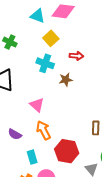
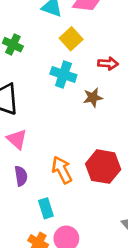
pink triangle: (37, 105) -> (17, 139), moved
purple semicircle: (15, 134) -> (21, 176), turned -128
red hexagon: (67, 151) -> (103, 167), moved

